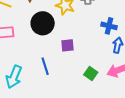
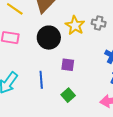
green square: (91, 74) -> (68, 95), moved

